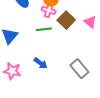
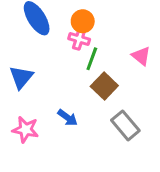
brown square: (66, 20) -> (104, 86), moved
green line: (44, 29) -> (92, 59), moved, turned -63

